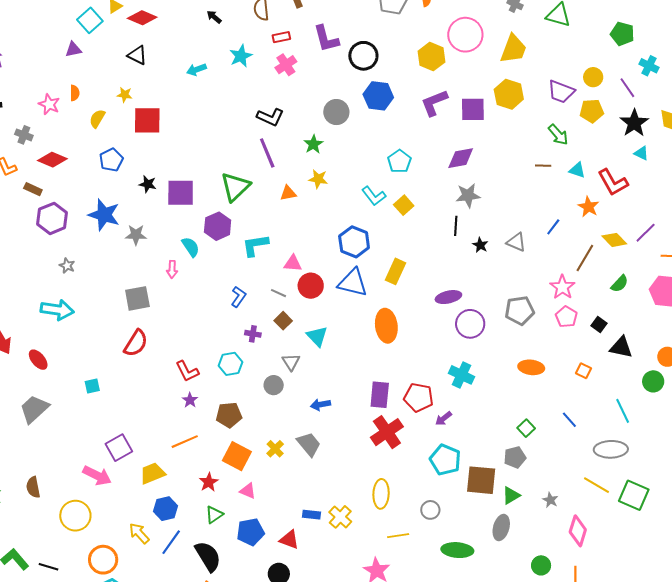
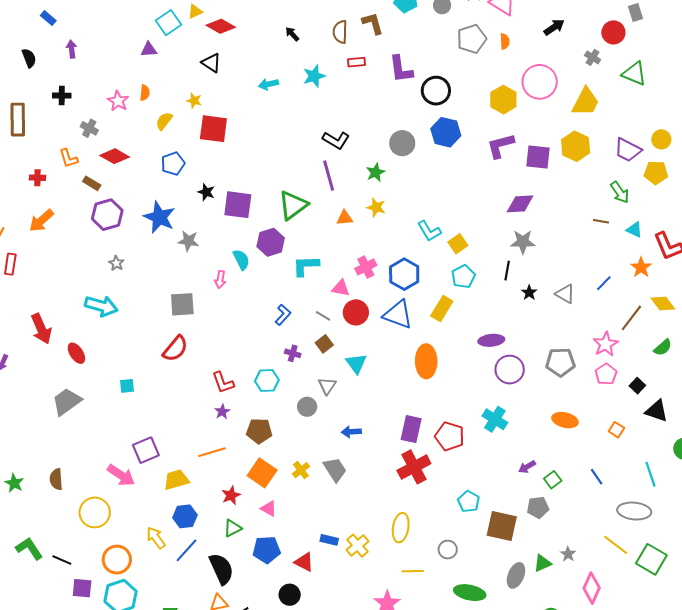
pink cross: (286, 65) -> (366, 267), moved
cyan pentagon: (399, 161) -> (463, 277), moved
purple arrow: (443, 419) -> (527, 467), moved
cyan pentagon: (445, 460) -> (469, 502), size x0.7
green triangle: (511, 495) -> (542, 563), moved

